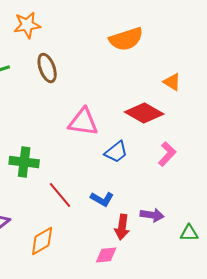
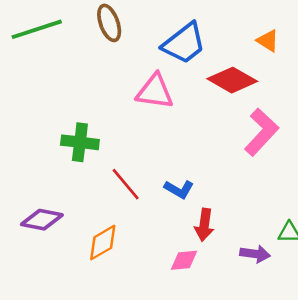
blue trapezoid: (116, 152) -> (184, 43), moved, size x1.5
pink L-shape: (167, 154) -> (261, 132), size x1.5
purple arrow: (152, 215) -> (255, 254), moved

